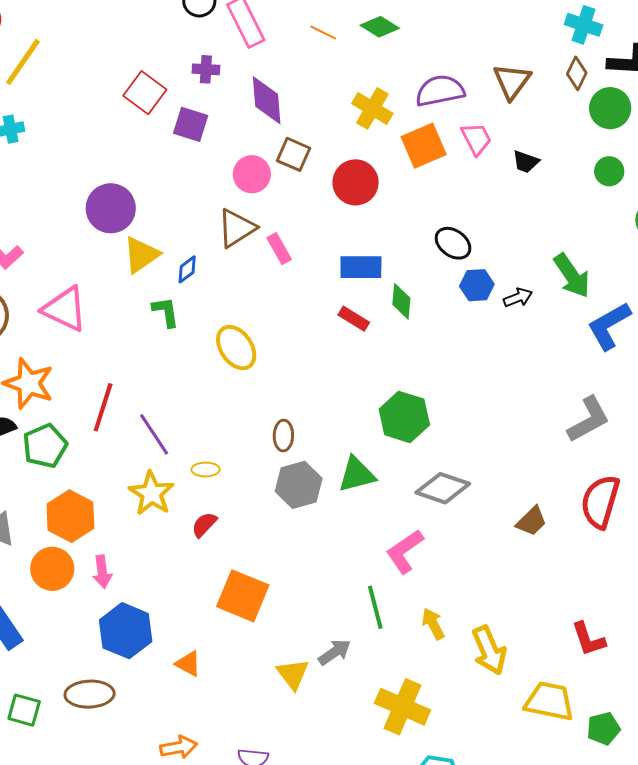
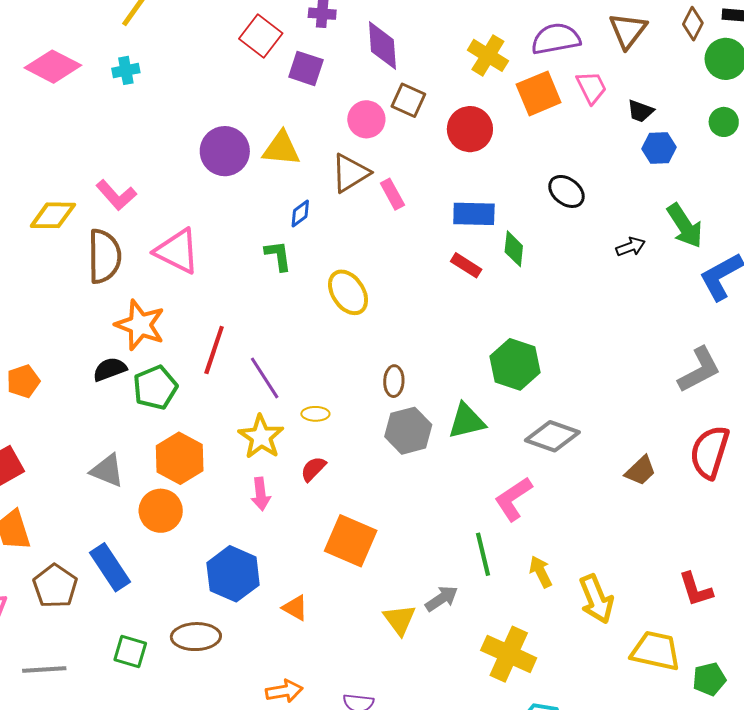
yellow triangle: (141, 255) -> (281, 148), moved, turned 39
blue hexagon: (477, 285) -> (659, 148), moved
pink arrow: (102, 572) -> (261, 494), moved

